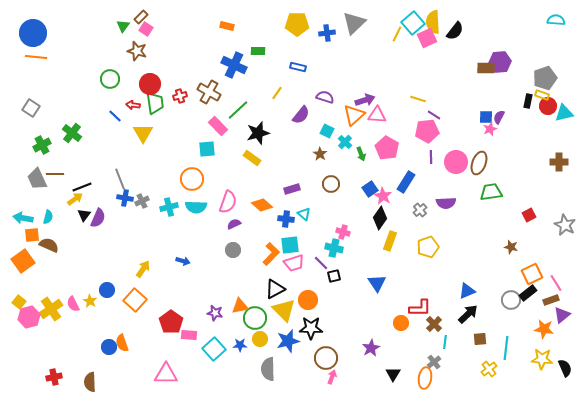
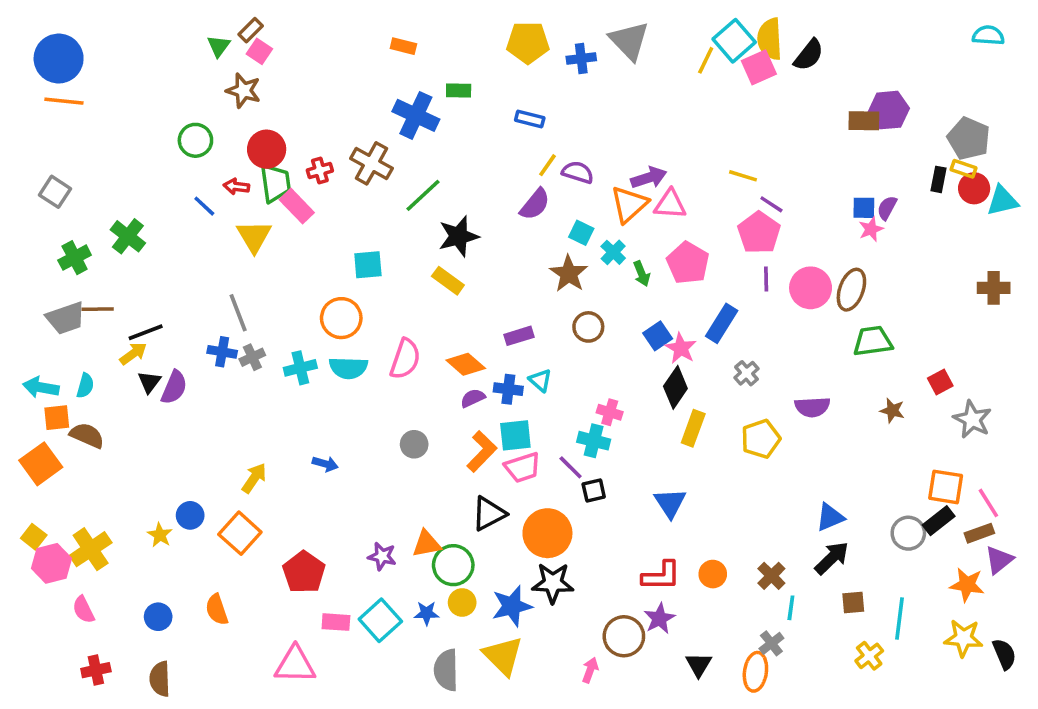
gray triangle: (354, 23) -> (629, 41), turned -30
gray pentagon: (545, 78) -> (969, 139), turned -30
yellow line: (277, 93) -> (547, 165), moved
pink rectangle: (218, 126) -> (297, 206), moved
pink pentagon: (427, 131) -> (759, 233), turned -30
brown star: (320, 154) -> (569, 274), size x1.5
gray trapezoid: (37, 179) -> (66, 318), turned -85
gray line: (120, 179) -> (238, 313), moved
purple semicircle: (446, 203) -> (812, 407), moved
purple semicircle: (234, 224) -> (473, 398), moved
gray star: (565, 225) -> (972, 419), moved
brown star: (511, 247) -> (892, 410), moved
orange square: (532, 274) -> (946, 487), turned 35
orange circle: (308, 300) -> (547, 533), size x1.4
pink semicircle: (73, 304) -> (83, 610), moved
red L-shape: (420, 308) -> (661, 576), moved
yellow triangle: (284, 310) -> (503, 656), moved
pink rectangle: (189, 335) -> (336, 622), moved
blue circle: (109, 347) -> (158, 617), moved
brown circle: (326, 358) -> (624, 636), moved
gray semicircle: (268, 369) -> (446, 670), moved

